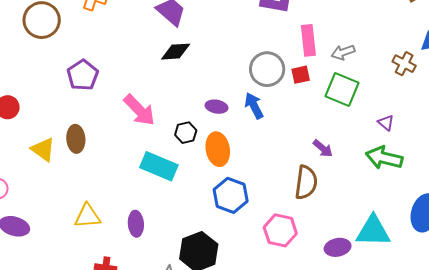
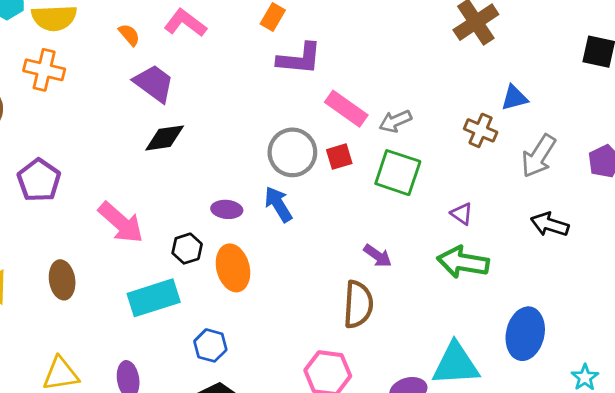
pink rectangle: (308, 40) -> (346, 109), turned -44
brown ellipse: (76, 139) -> (62, 280), moved
cyan rectangle: (159, 166) -> (154, 298), turned -36
blue hexagon: (231, 195) -> (210, 345), moved, size x0.7

